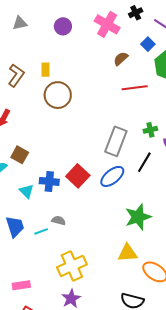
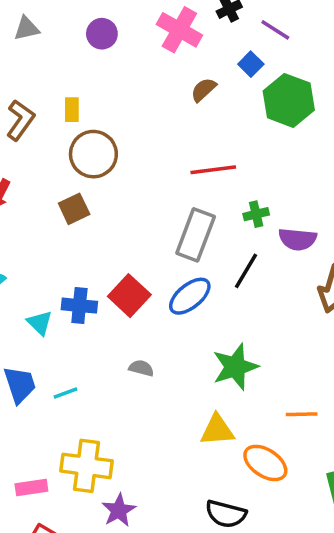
red line: (135, 88) -> (213, 170), moved
brown square: (20, 155) -> (74, 209), moved, turned 36
gray semicircle: (59, 221) -> (141, 368), moved
yellow cross: (72, 266) -> (86, 466), moved, turned 32

